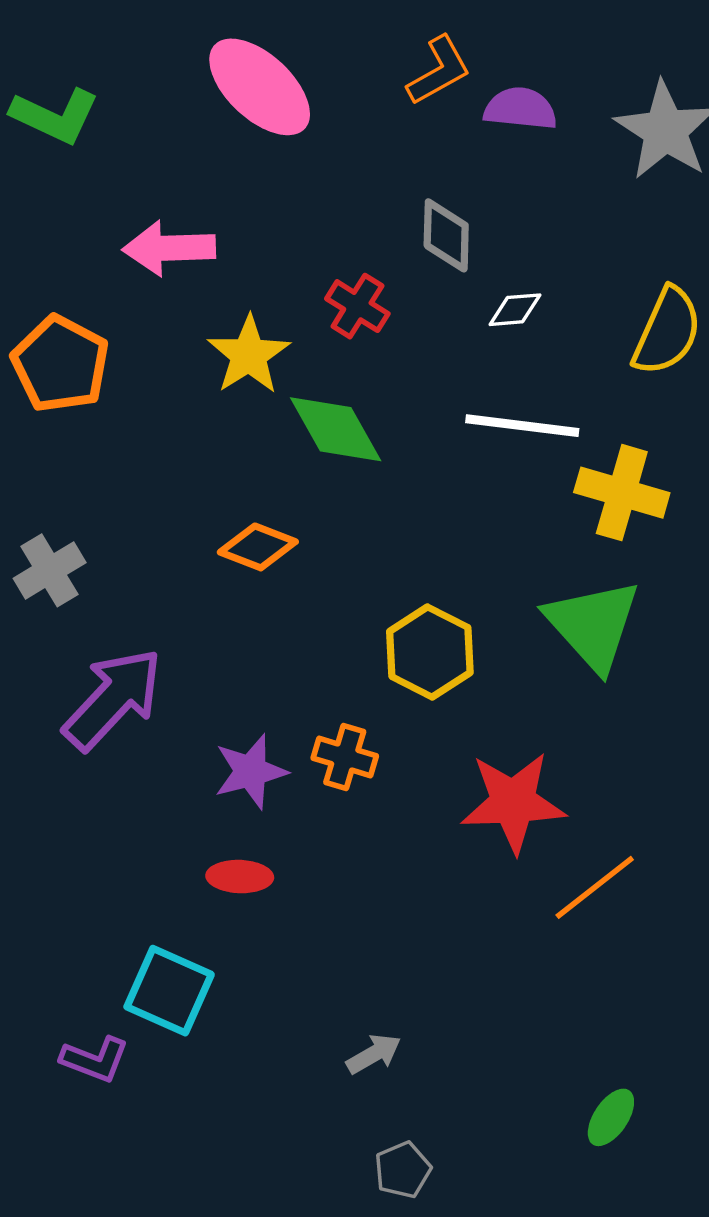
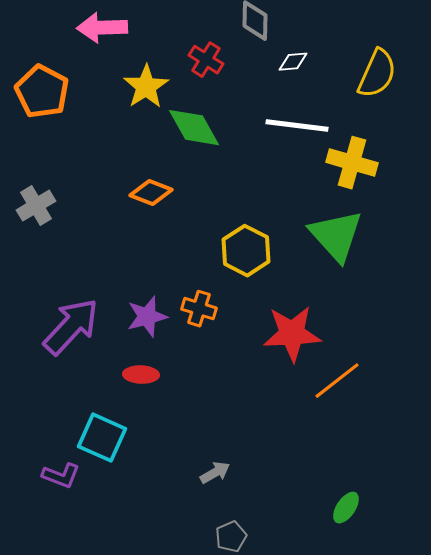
purple arrow: (113, 699) -> (71, 327), moved

